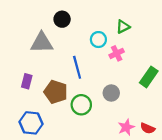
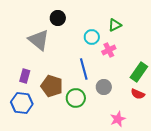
gray triangle: (42, 43) -> (39, 40), turned 40
blue line: (77, 67) -> (84, 69), moved
blue hexagon: (31, 123) -> (22, 103), moved
red semicircle: (148, 128) -> (138, 94), moved

